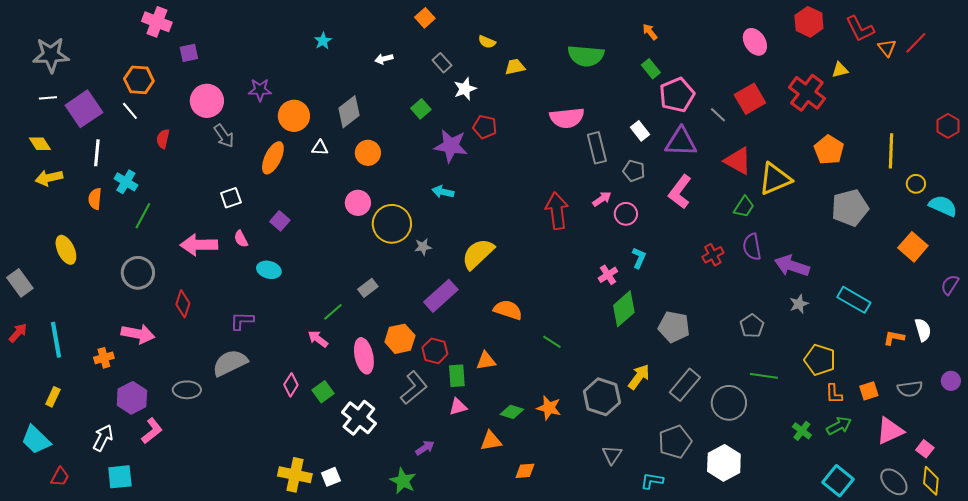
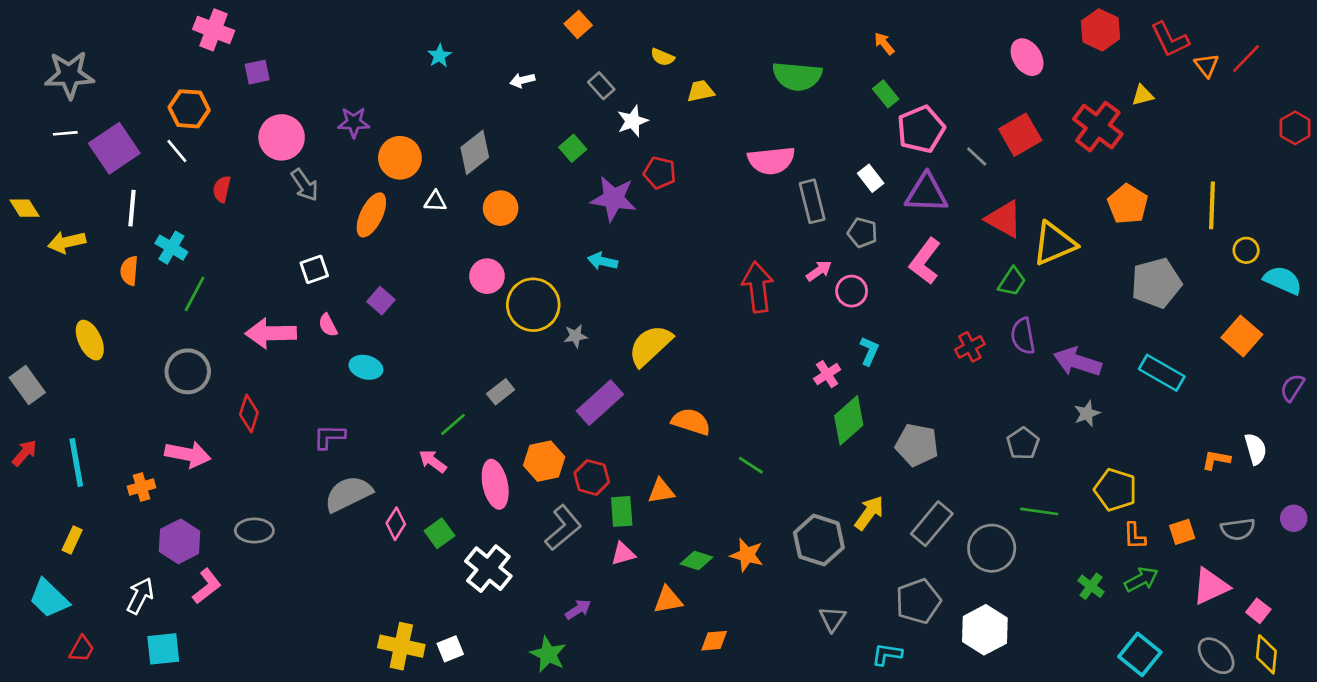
red hexagon: (948, 126) -> (1295, 128), moved
yellow diamond: (40, 144) -> (24, 208), moved
cyan rectangle: (854, 300) -> (1162, 373), moved
gray semicircle: (230, 363) -> (348, 494), moved

